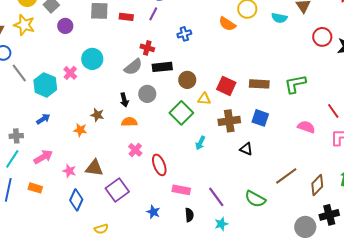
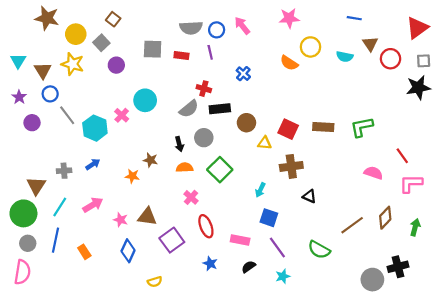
purple line: (153, 14) -> (210, 52), turned -40
blue cross: (184, 34) -> (243, 74), turned -32
red circle: (322, 37) -> (391, 59), moved
green square: (181, 113) -> (220, 170), moved
blue square: (260, 118) -> (269, 218), moved
gray cross: (16, 136) -> (64, 171), moved
red ellipse: (159, 165) -> (206, 226), moved
brown diamond: (317, 185) -> (385, 218), moved
orange rectangle: (35, 188) -> (84, 252), moved, turned 40
black semicircle: (189, 215) -> (249, 267), turned -120

